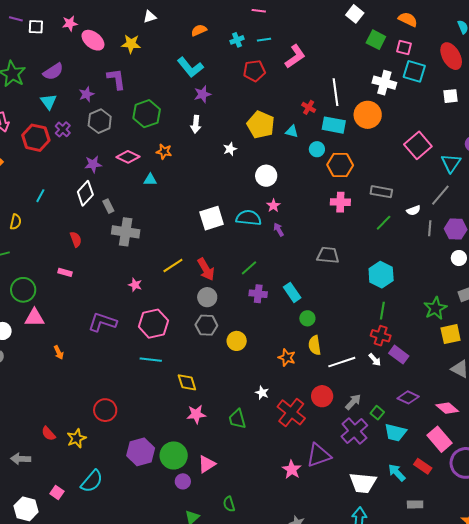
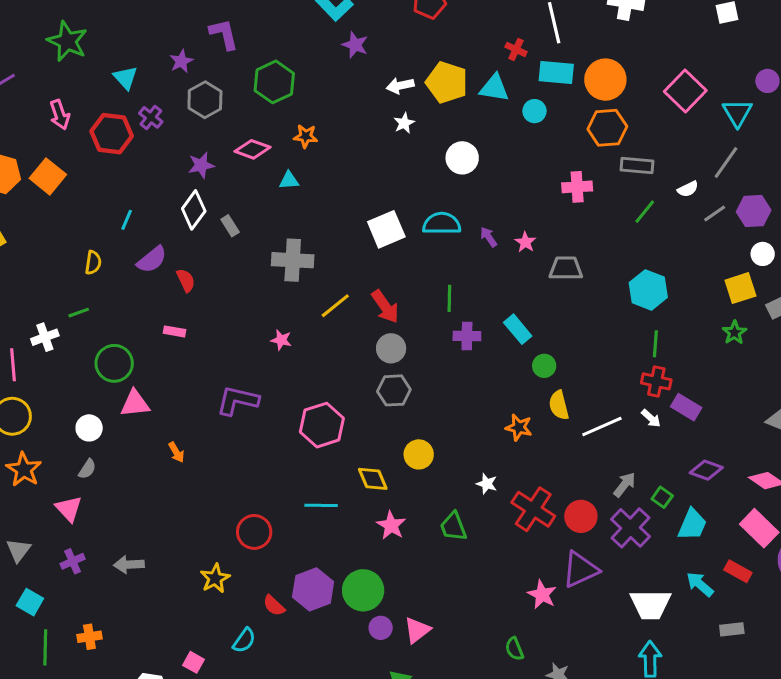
purple semicircle: (53, 72) -> (152, 260), moved
purple star: (202, 94) -> (355, 45), turned -30
orange circle: (368, 115) -> (605, 80), moved
white arrow: (196, 124) -> (400, 86), moved, turned 78
cyan triangle: (292, 131) -> (494, 88), size x1.5
orange hexagon: (340, 165) -> (607, 128), moved
pink star: (273, 206) -> (525, 242), moved
gray line: (430, 228) -> (715, 214), turned 56
gray cross: (126, 232) -> (293, 260), moved
green line: (249, 268) -> (449, 298), turned -42
green star: (435, 308) -> (734, 333), size x0.7
pink hexagon: (153, 324) -> (322, 425), moved
yellow square: (451, 334) -> (740, 288), moved
yellow circle: (237, 341) -> (419, 454), moved
cyan line: (151, 360) -> (321, 505), moved
red circle: (322, 396) -> (581, 516), moved
pink star: (196, 414) -> (391, 525), turned -30
cyan trapezoid: (395, 433) -> (692, 525), turned -75
red semicircle: (48, 434) -> (274, 606), moved
gray arrow: (21, 459) -> (129, 565), moved
pink triangle: (207, 464) -> (417, 630), moved
cyan semicircle: (92, 481) -> (244, 640), size x0.7
green semicircle: (229, 504) -> (514, 649), moved

